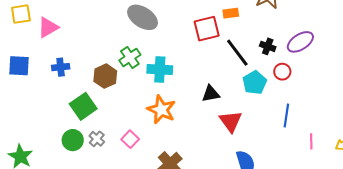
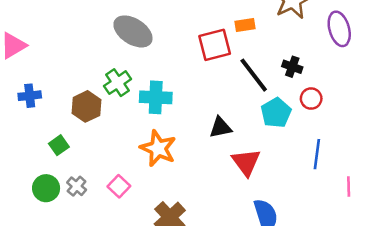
purple ellipse: (300, 42) -> (339, 29), moved, turned -72
green square: (83, 106) -> (59, 145), size x0.6

